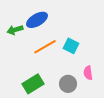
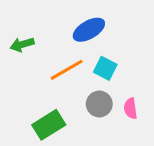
blue ellipse: (37, 20) -> (89, 30), moved
gray circle: (68, 84) -> (99, 104), moved

